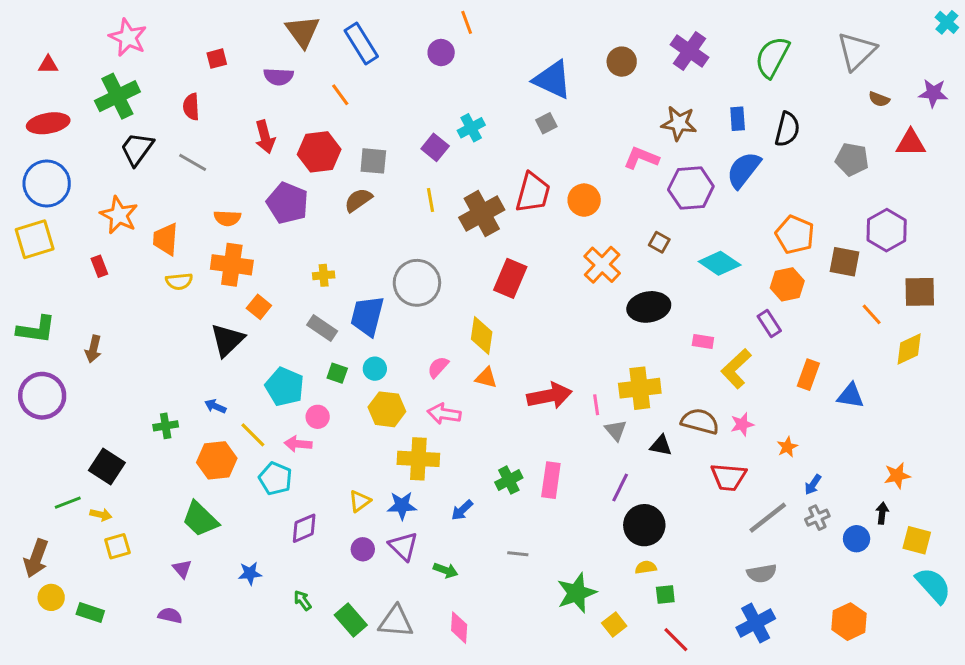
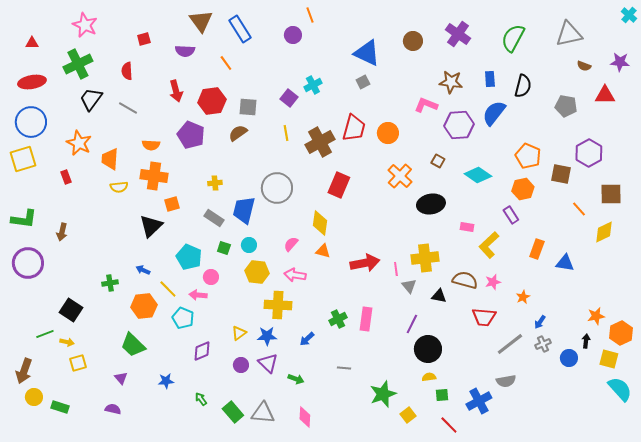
gray triangle: (857, 51) -> (569, 34), turned 32
orange square: (259, 307) -> (172, 204), turned 35
orange hexagon: (849, 622) -> (621, 333), moved
blue cross: (756, 623) -> (479, 401), moved

